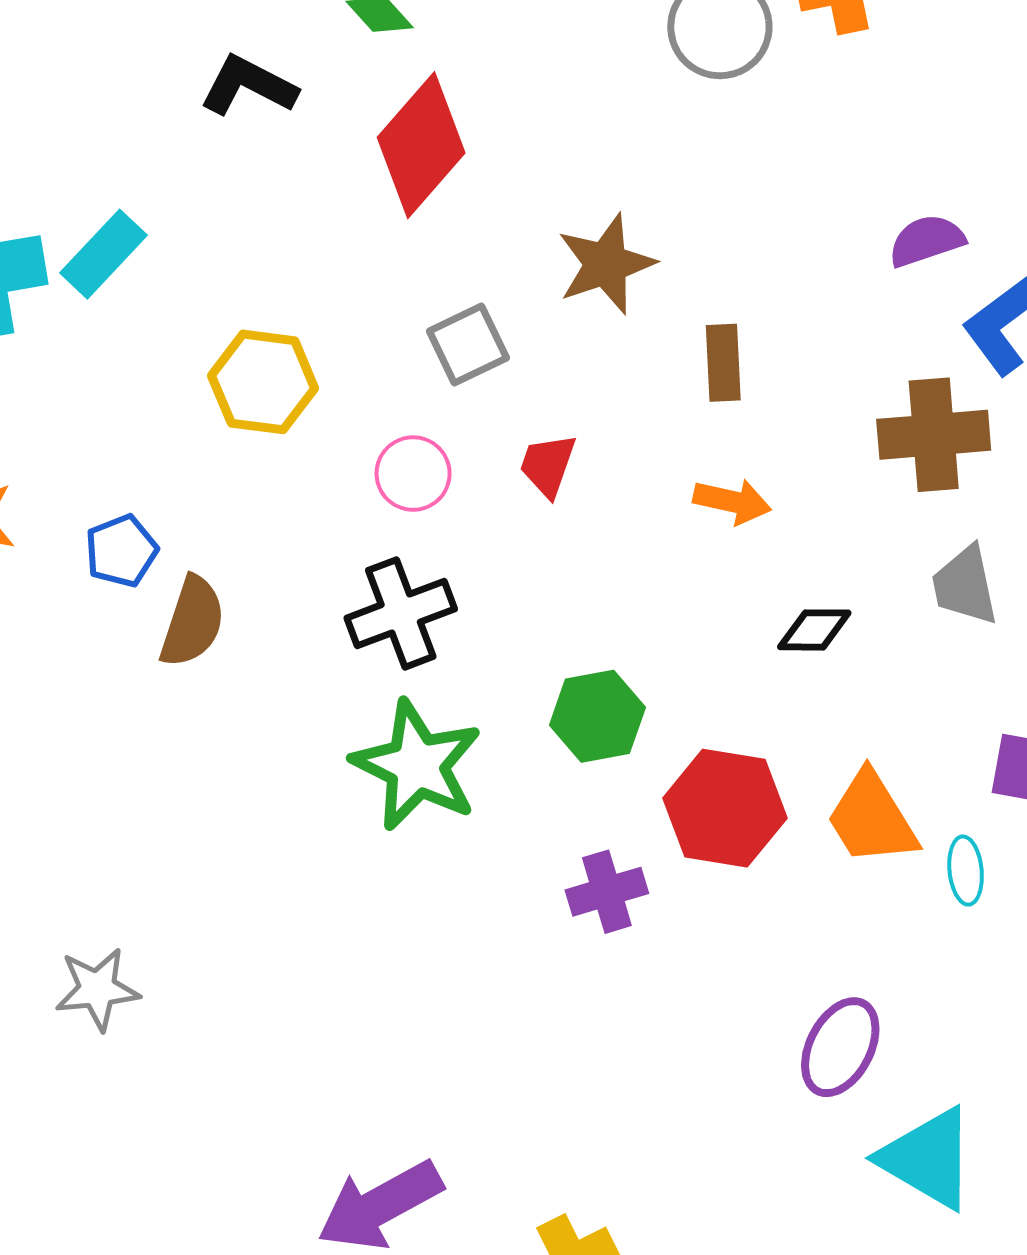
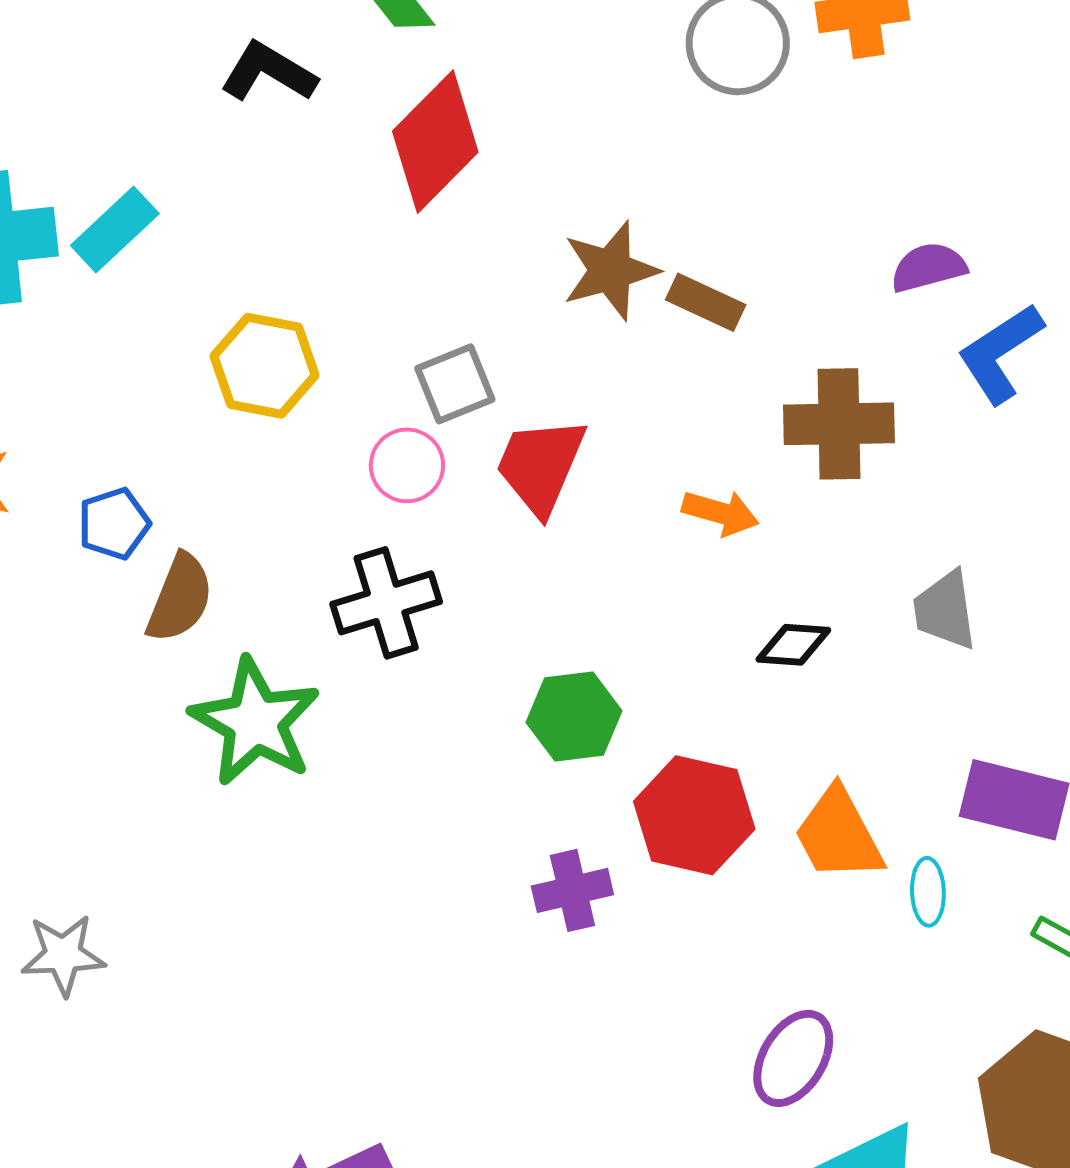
gray square: (468, 344) -> (455, 384), moved
brown rectangle: (723, 363) -> (706, 302), moved, turned -66
brown cross: (934, 435) -> (839, 424), moved
red trapezoid: (548, 465) -> (541, 466), size x1.6
green star: (417, 765) -> (255, 722), moved

